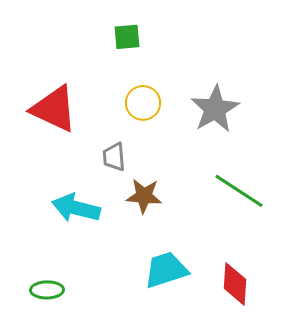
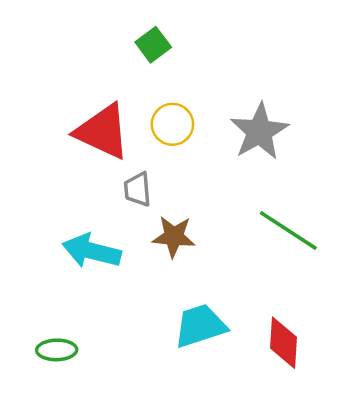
green square: (127, 37) -> (153, 45), turned -32
red triangle: (54, 109) -> (102, 132), moved

